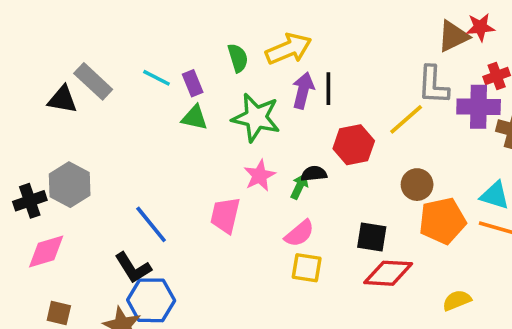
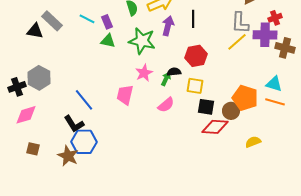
black line: (328, 89) -> (193, 19), moved
yellow line: (406, 119) -> (237, 42), moved
brown circle: (417, 185) -> (231, 111), moved
orange pentagon: (442, 221) -> (245, 98), turned 30
yellow square: (307, 268) -> (195, 86), moved

